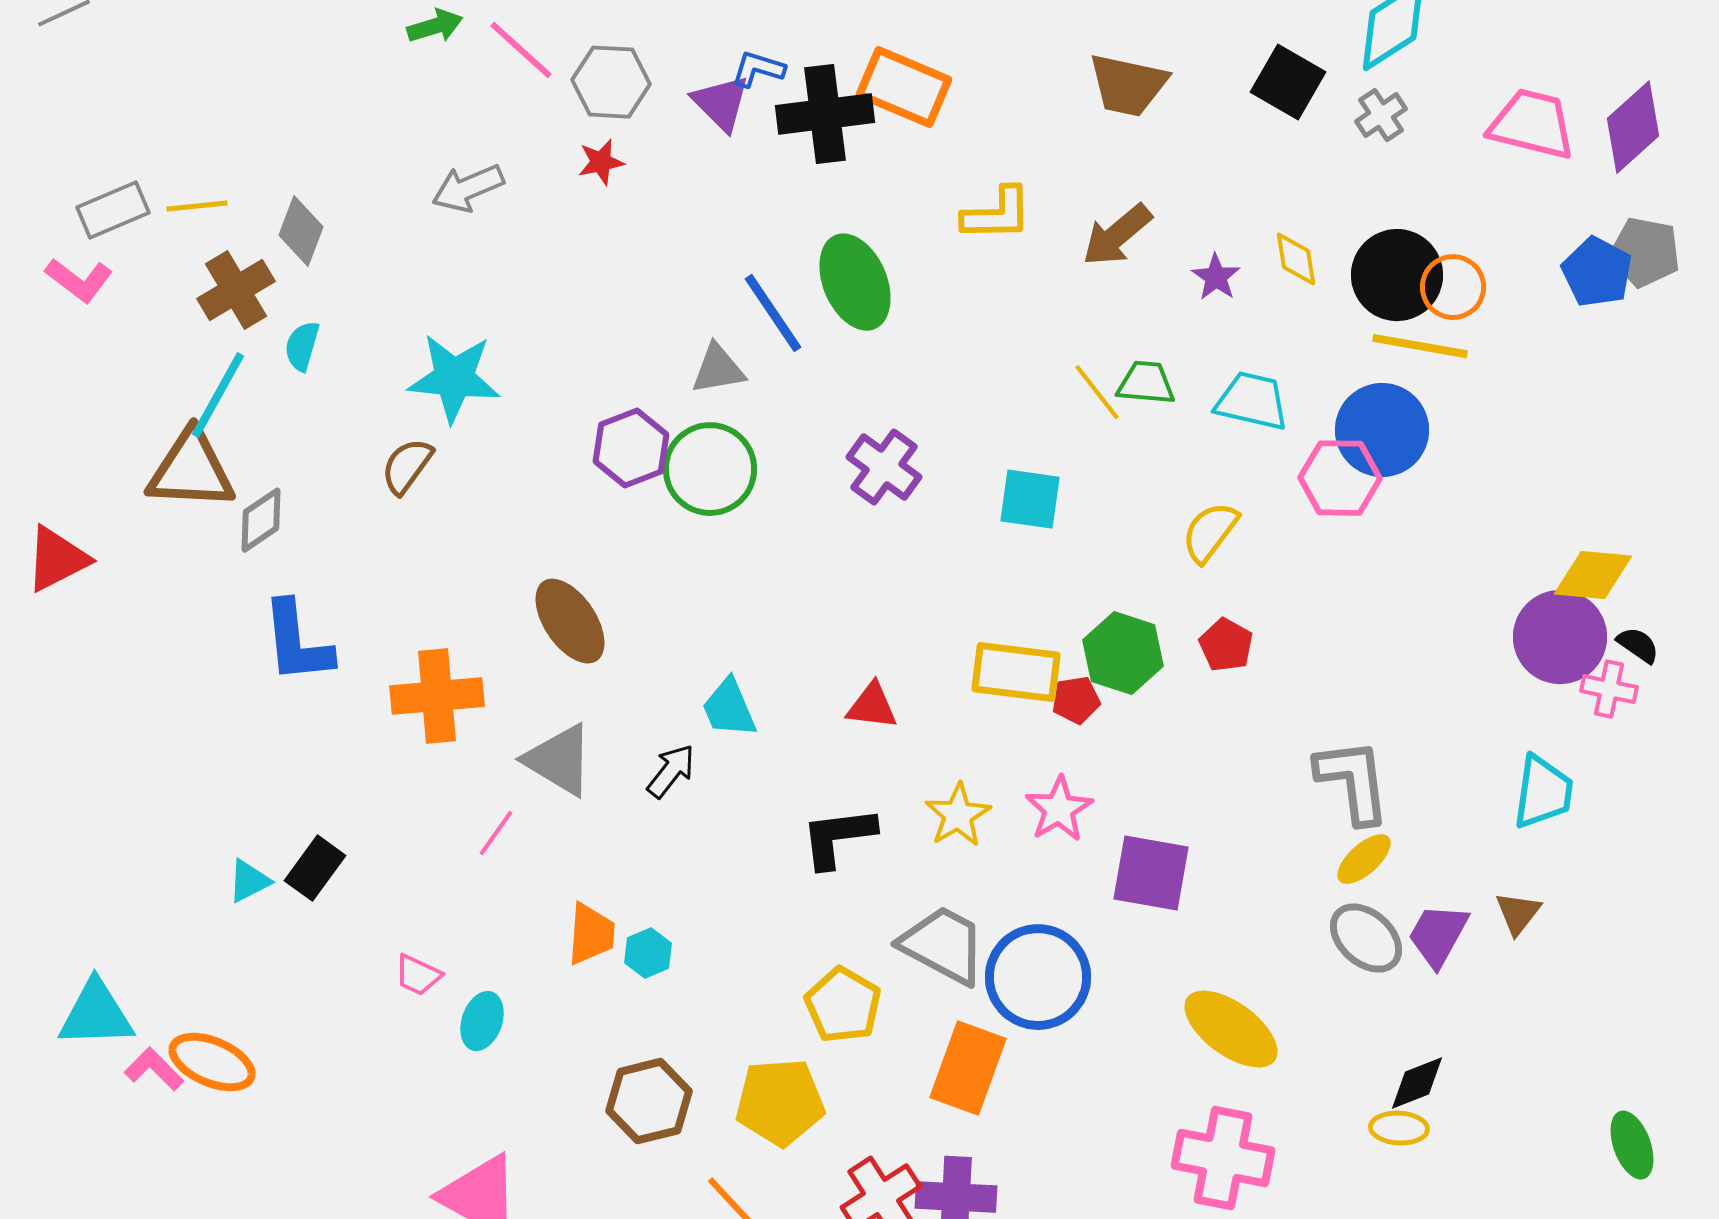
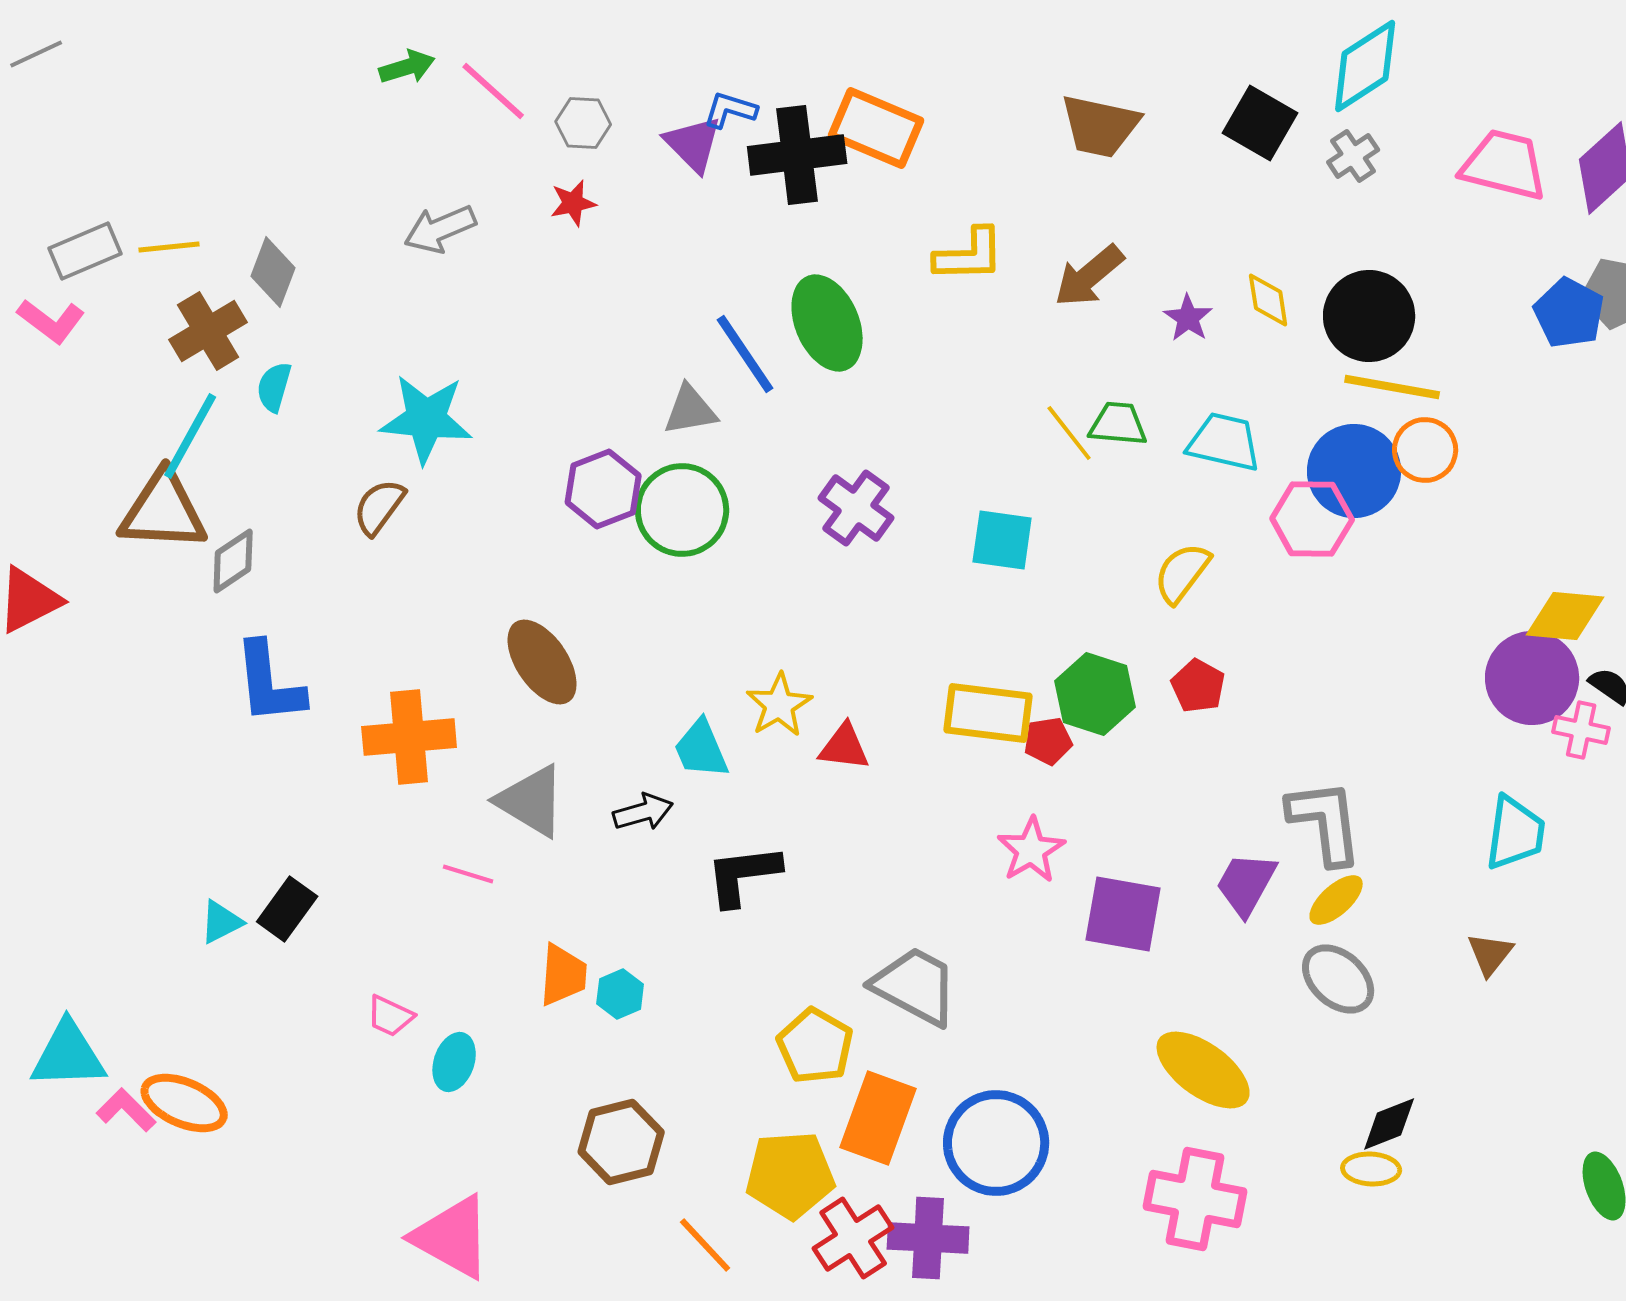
gray hexagon: (611, 82) -> (583, 123), size x0.7
orange circle: (1453, 287) -> (1425, 450), moved
black arrow: (671, 771) -> (643, 812), turned 36
yellow star: (958, 815) -> (779, 705), moved
pink line: (496, 833) -> (468, 874), turned 72
black L-shape: (838, 837) -> (743, 875), moved
purple trapezoid: (1438, 935) -> (1246, 884), moved
blue circle: (1038, 977) -> (996, 1143), moved
orange rectangle: (968, 1068) -> (878, 1118), moved
yellow pentagon: (780, 1102) -> (790, 1175), moved

